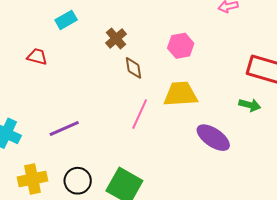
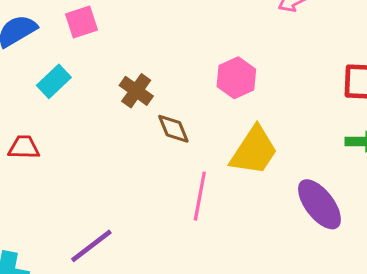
yellow trapezoid: (181, 94) -> (254, 151), turned 141
purple ellipse: (213, 138) -> (319, 204), turned 32

